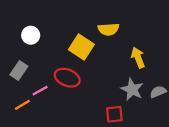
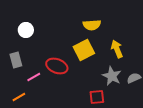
yellow square: (81, 47) -> (84, 50), moved, turned 30
gray rectangle: (19, 71) -> (16, 60), turned -49
orange line: (22, 105) -> (19, 97), moved

